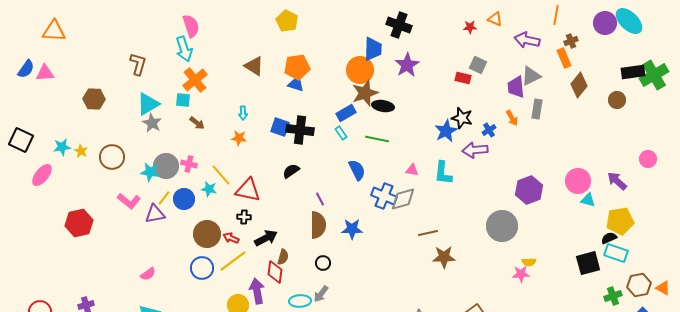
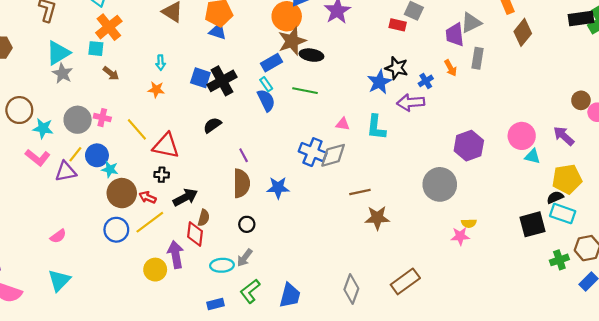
brown circle: (617, 100) -> (581, 100), moved
black cross: (300, 130) -> (222, 81), turned -36
blue semicircle: (357, 170) -> (266, 100), moved
cyan star: (150, 172) -> (43, 128), moved
cyan star: (209, 189) -> (110, 169), moved

